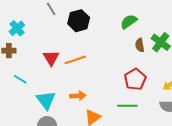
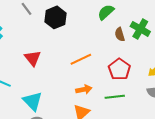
orange line: (75, 60) -> (81, 59), moved
orange arrow: (78, 96) -> (84, 89), moved

